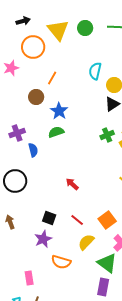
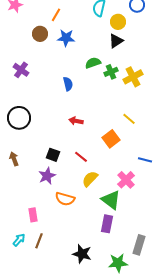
blue star: (59, 111) -> (66, 38), moved, turned -30
green semicircle: (56, 132) -> (93, 63), moved
purple cross: (17, 133) -> (21, 70), turned -35
blue semicircle: (33, 150) -> (68, 84), moved
red arrow: (72, 184) -> (76, 121), turned -32
orange square: (107, 220) -> (111, 139), moved

